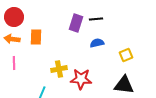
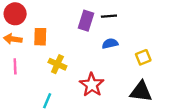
yellow cross: (59, 69) -> (57, 64), moved, turned 35
red star: (81, 79) -> (92, 85), turned 30

